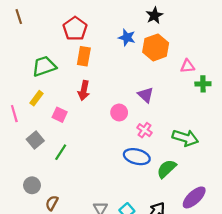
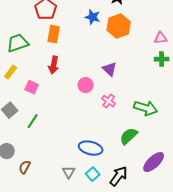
pink triangle: (188, 66) -> (161, 38), moved
blue ellipse: (137, 157) -> (91, 148), moved

